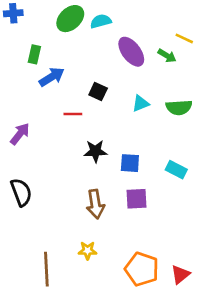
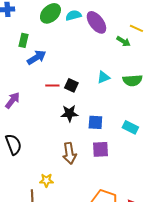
purple ellipse: (131, 52) -> (96, 22), moved
black square: (98, 91) -> (71, 85), moved
yellow star: (88, 251) -> (46, 180), moved

